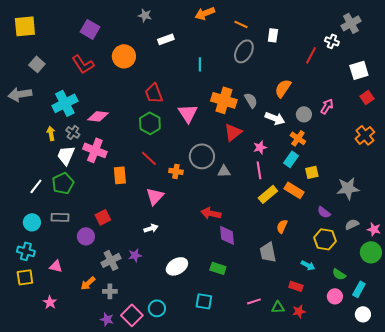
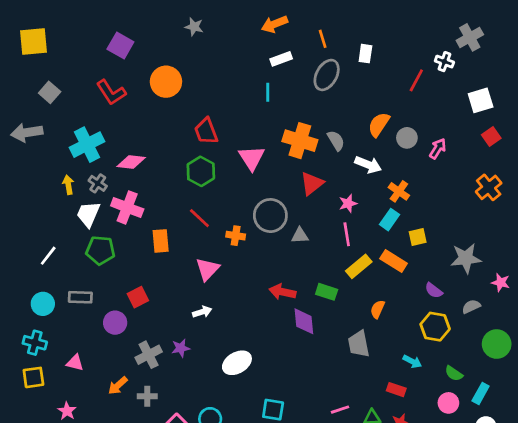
orange line: (241, 24) -> (323, 39), turned 48
white rectangle: (166, 39) -> (281, 59), moved
gray circle: (304, 114) -> (407, 138), moved
green pentagon: (63, 183) -> (100, 250), moved, turned 30
pink star: (374, 229) -> (501, 282), moved
green rectangle: (218, 268) -> (327, 292), moved

